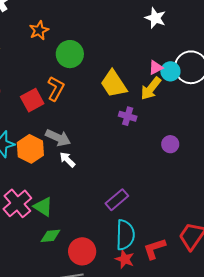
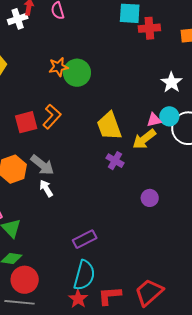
white star: (155, 18) -> (171, 82), moved
orange star: (39, 30) -> (58, 67), moved
green circle: (70, 54) -> (77, 73), moved
cyan circle: (170, 71) -> (169, 116), moved
red circle: (82, 251) -> (25, 280), moved

